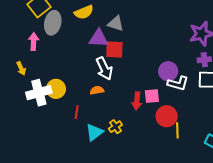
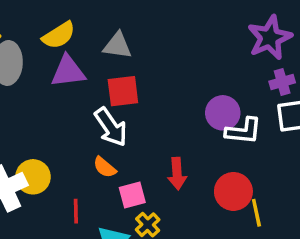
purple triangle: (99, 38) -> (68, 71), moved
orange semicircle: (97, 90) -> (105, 167), turned -120
pink square: (152, 96) -> (132, 195), moved

